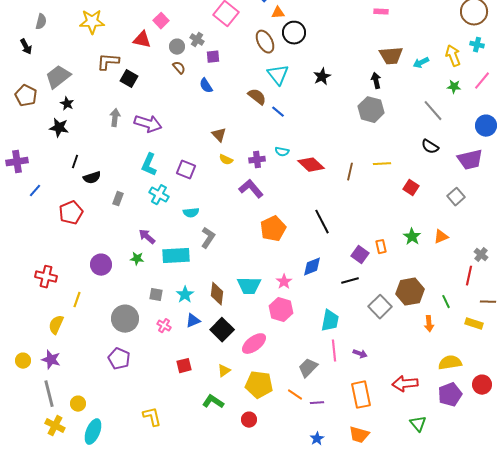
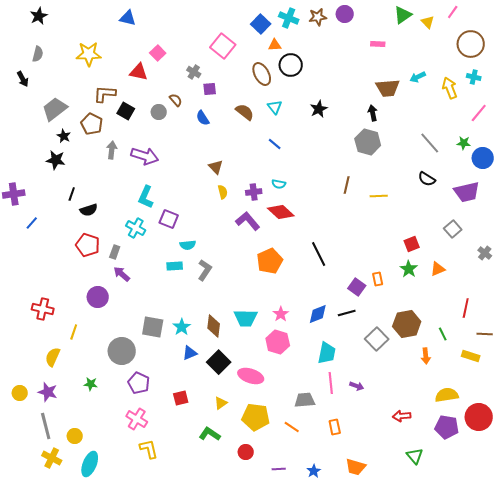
gray circle: (177, 47) -> (159, 112), moved
cyan arrow: (421, 63) -> (418, 77), moved
cyan triangle: (278, 75) -> (275, 107), size x0.7
green star: (454, 87) -> (464, 143), moved
brown pentagon: (26, 96) -> (92, 124), moved
brown semicircle: (257, 97) -> (245, 112), moved
yellow semicircle: (226, 160) -> (223, 192), turned -128
red diamond: (311, 165) -> (281, 212), moved
purple square: (186, 170) -> (169, 219), moved
brown line: (350, 172) -> (347, 185), moved
red square: (411, 188) -> (412, 244), moved, turned 35
cyan cross: (159, 195) -> (136, 228), moved
gray rectangle: (118, 199) -> (115, 252), moved
red pentagon: (71, 213) -> (88, 245), moved, turned -30
purple arrow: (147, 237) -> (122, 274), moved
gray cross: (481, 255) -> (485, 253), moved
cyan rectangle: (176, 256) -> (175, 266), moved, size x0.6
green star: (137, 259) -> (91, 384), moved
blue diamond: (312, 267) -> (318, 314), moved
gray square: (156, 295) -> (153, 327), size x1.6
pink cross: (164, 326) -> (137, 419), moved, size x1.5
pink ellipse: (254, 344) -> (251, 376), turned 55
purple pentagon: (119, 359) -> (139, 383), moved
gray trapezoid: (308, 368) -> (305, 400), turned 40
red arrow: (405, 384) -> (402, 416), size x0.7
red circle: (482, 385) -> (479, 417), size x1.4
orange rectangle: (361, 395) -> (335, 427), moved, size x0.6
purple pentagon: (450, 395) -> (447, 427), turned 30
purple line: (317, 403) -> (279, 469), moved

